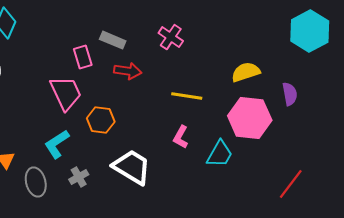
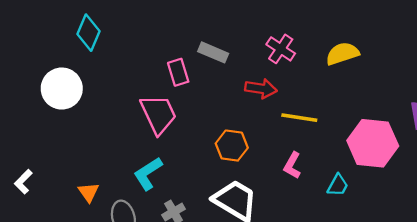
red arrow: (128, 71) -> (261, 89), moved
yellow semicircle: (246, 72) -> (342, 54), moved
orange hexagon: (101, 120) -> (232, 146), moved
cyan trapezoid: (220, 154) -> (338, 185), size x0.7

